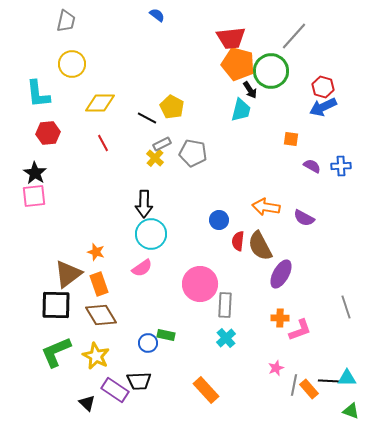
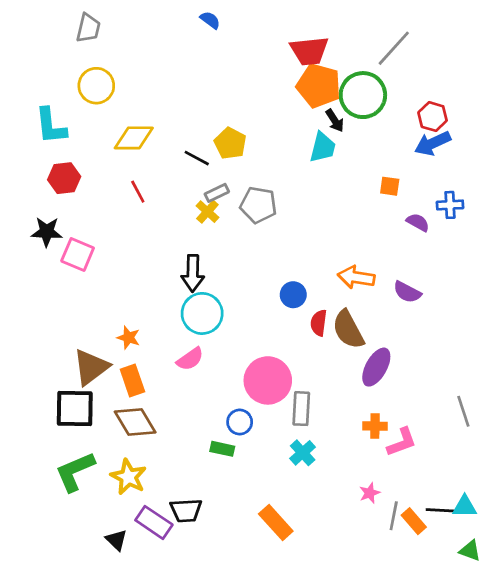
blue cross: (341, 166) -> (450, 205), moved
black star: (35, 173) -> (47, 232), turned -30
pink square: (34, 196) -> (78, 255), moved, turned 30
blue circle: (148, 343) -> (240, 422), moved

